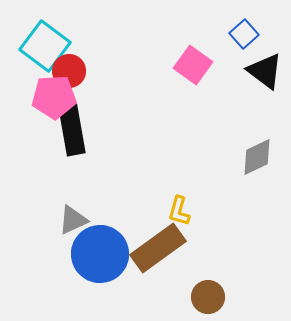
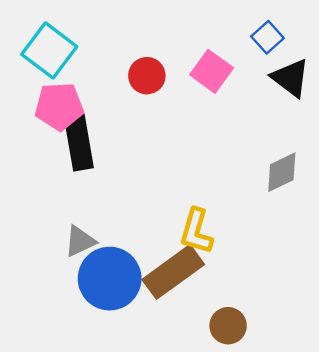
red circle: (69, 71) -> (147, 76), moved
yellow L-shape: (179, 211) -> (196, 231), size x1.4

